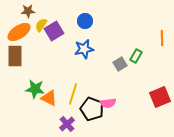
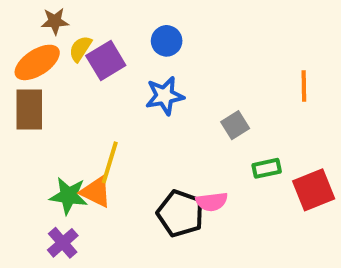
orange line: (162, 38) -> (304, 86), moved
green rectangle: (136, 56) -> (267, 168), moved, turned 48
green star: (35, 89) -> (69, 196), moved
yellow line: (73, 94) -> (110, 162), moved
purple cross: (67, 124) -> (63, 243), moved

